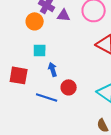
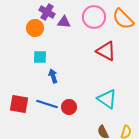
red square: (19, 75) -> (19, 104), moved
red circle: (69, 87) -> (69, 107), moved

